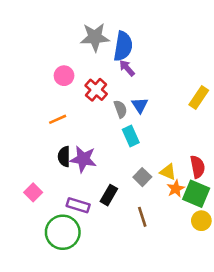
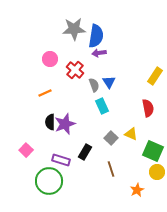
purple arrow: (127, 68) -> (99, 53), turned -56
purple star: (83, 159) -> (65, 124), turned -30
red semicircle: (197, 167) -> (148, 108), moved
orange star: (176, 189) -> (137, 190), moved

